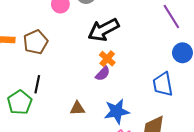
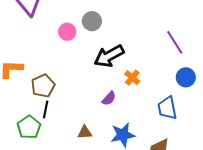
brown pentagon: (36, 42) -> (43, 86), moved
orange cross: (107, 59) -> (132, 78), moved

